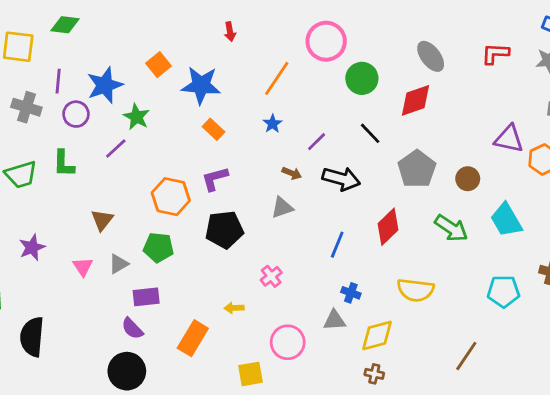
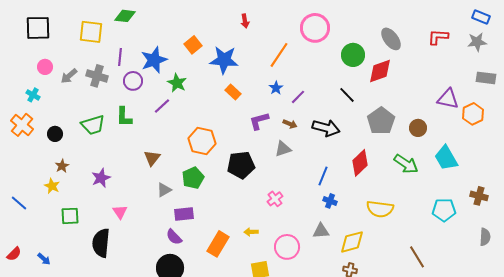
green circle: (362, 78) -> (353, 55), moved
purple line: (317, 142) -> (298, 97), moved
purple L-shape: (215, 179) -> (259, 121), moved
green pentagon: (158, 247) -> (193, 178), turned -30
pink triangle: (83, 267) -> (120, 212), moved
blue cross: (351, 293) -> (330, 201), moved
yellow arrow: (234, 308) -> (251, 232), moved
brown line: (466, 356) -> (417, 257), turned -65

